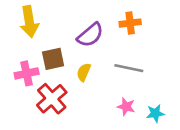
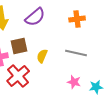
purple semicircle: (90, 35) -> (35, 17), moved

